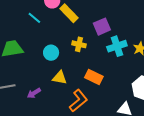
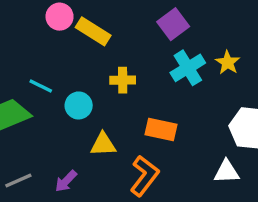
cyan line: (34, 18) -> (41, 86), moved
purple square: (102, 27) -> (173, 24), moved

